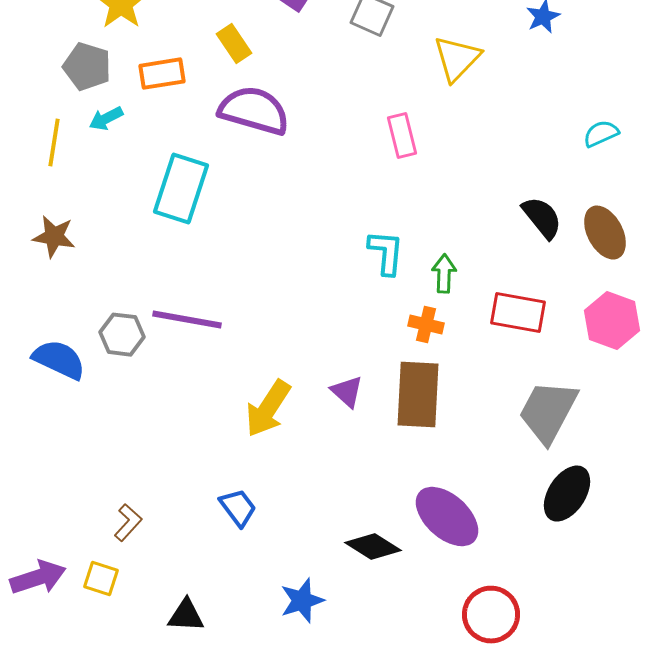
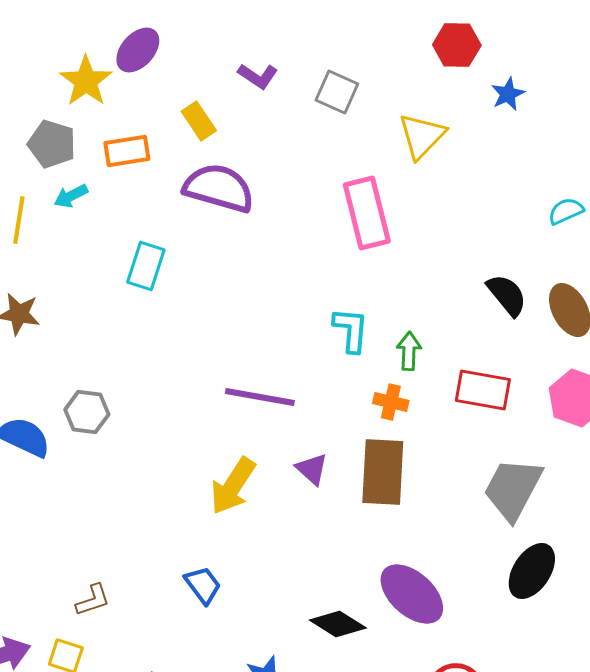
pink rectangle: (402, 136) -> (367, 213), size x1.6
cyan rectangle: (181, 189) -> (146, 266), size x0.7
purple line: (187, 320) -> (260, 397), moved
brown L-shape: (128, 523) -> (93, 600), turned 30

